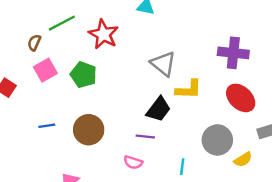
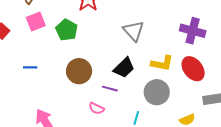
yellow L-shape: (189, 89) -> (162, 63), moved
brown circle: (89, 130) -> (79, 71), moved
gray circle: (217, 140) -> (157, 92), moved

